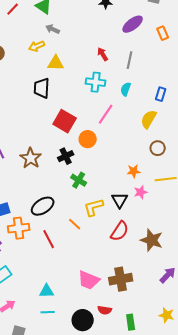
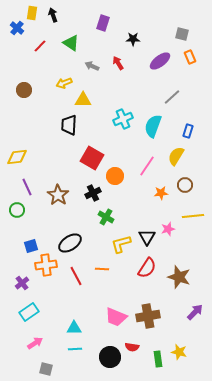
gray arrow: (53, 29) -> (92, 66), moved
orange rectangle: (163, 33) -> (190, 57), moved
red arrow: (103, 54) -> (118, 63), moved
gray line: (130, 60) -> (172, 97), moved, turned 36
cyan cross: (96, 82) -> (123, 119), turned -30
cyan semicircle: (126, 89) -> (153, 126), size x1.6
pink line: (106, 114) -> (147, 166), moved
orange star: (134, 171) -> (161, 193), moved
orange line: (75, 224) -> (102, 269), moved, turned -40
yellow star: (167, 315) -> (179, 352), moved

